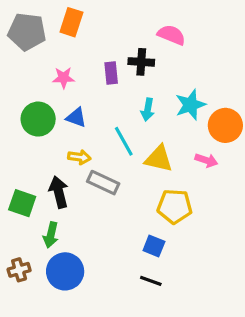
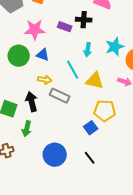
purple rectangle: (111, 73) -> (65, 27), turned -64
pink star: (63, 78) -> (35, 30), size x1.5
blue square: (154, 246) -> (91, 128), moved, turned 32
blue circle: (65, 271) -> (55, 155), moved
black line: (151, 281) -> (90, 158), turned 32

